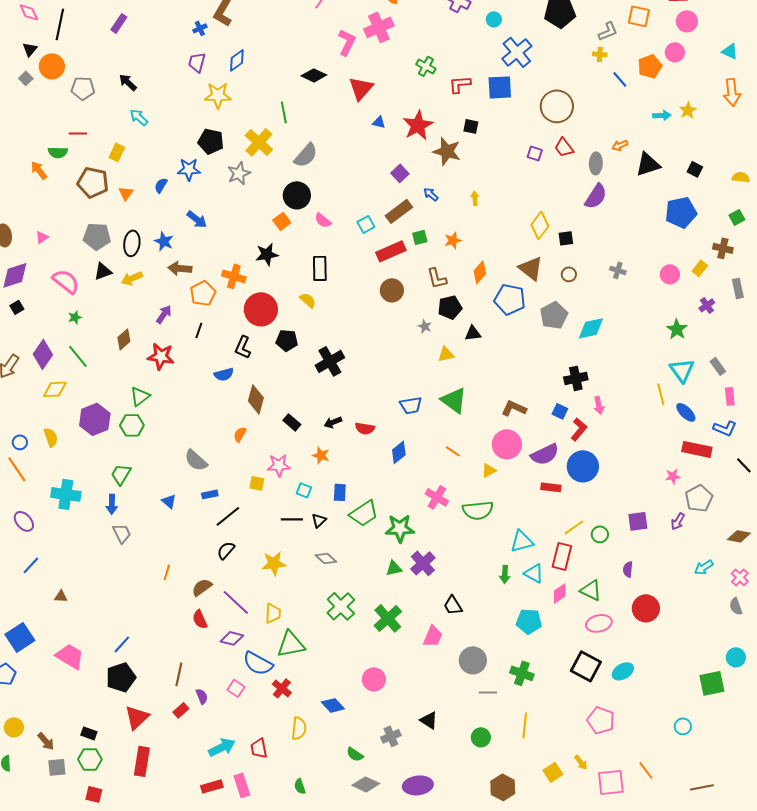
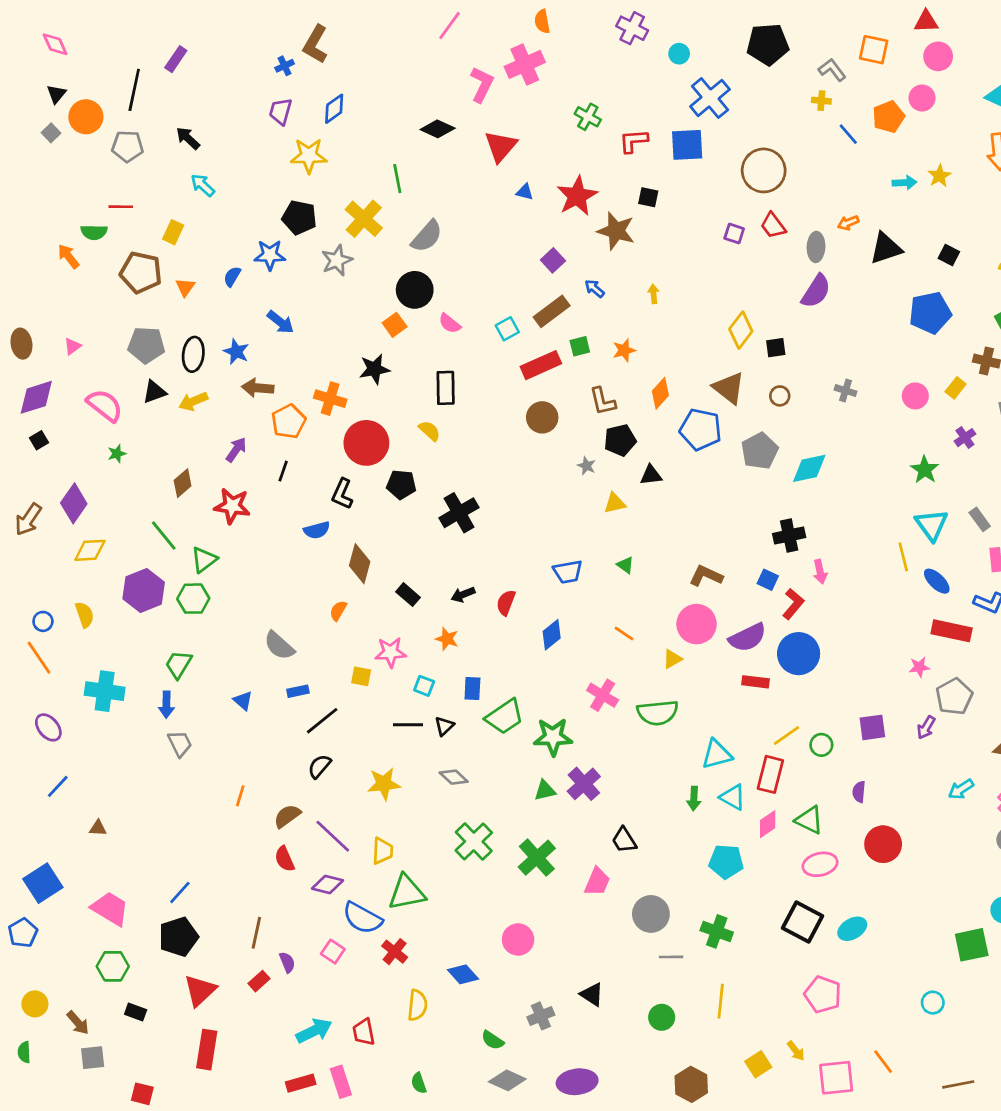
black line: (60, 24) -> (134, 90), moved
gray L-shape: (608, 31) -> (832, 70), turned -105
green line: (78, 356) -> (164, 536), moved
green triangle: (454, 400) -> (625, 565), size x0.5
red semicircle: (365, 428) -> (506, 603), turned 102
green hexagon: (90, 759) -> (113, 966), moved

